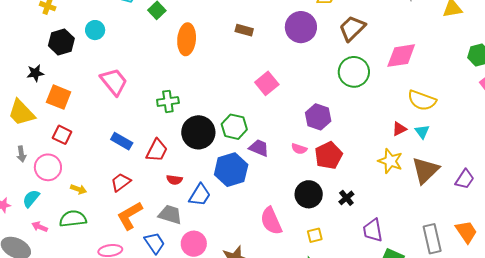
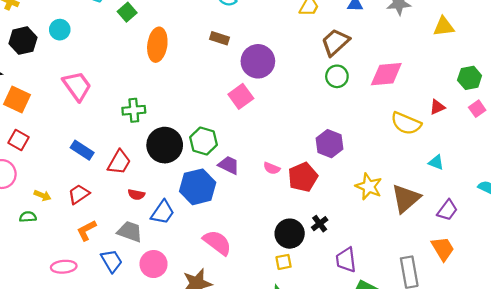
purple circle: (301, 27) -> (258, 61), moved
green circle: (354, 72) -> (337, 76), moved, size x0.7
purple hexagon: (318, 117) -> (329, 144), moved
red triangle: (399, 129) -> (437, 107), moved
cyan triangle: (422, 132) -> (436, 162), moved, turned -35
yellow arrow: (79, 189) -> (43, 195), moved
black circle: (309, 194) -> (290, 234), moved
orange L-shape: (130, 216) -> (86, 230), size x0.7
green semicircle: (73, 219) -> (28, 217), moved, size x0.6
pink semicircle: (271, 221) -> (217, 243), moved, turned 148
orange trapezoid: (466, 232) -> (443, 249), moved

